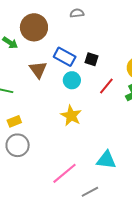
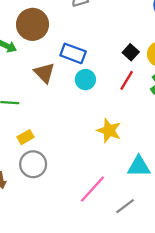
black square: (92, 59) -> (131, 52), moved, turned 32
yellow star: (71, 116) -> (109, 131), moved

